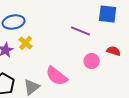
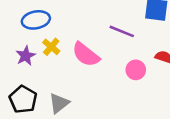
pink semicircle: (57, 76) -> (86, 54), moved

